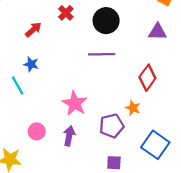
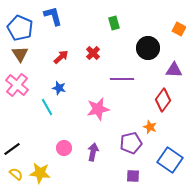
red cross: (66, 13) -> (93, 53), moved
black circle: (106, 21) -> (148, 48), moved
purple triangle: (158, 32) -> (174, 70), moved
pink star: (75, 103) -> (98, 109), moved, turned 30

